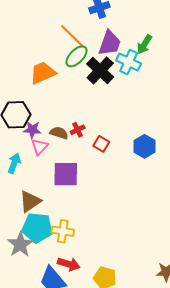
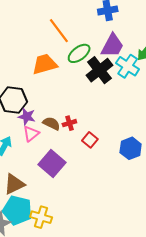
orange line: (72, 36) -> (59, 31), moved
purple square: (66, 174) -> (52, 163), turned 32

